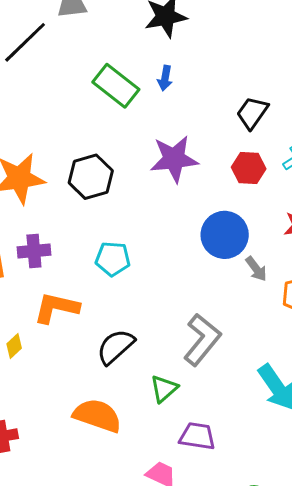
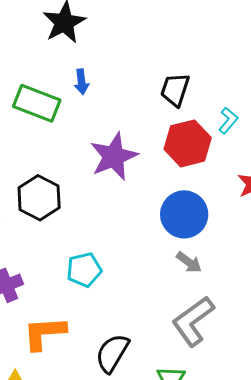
red hexagon: (249, 168) -> (188, 143), size x1.4
gray arrow: (256, 269) -> (189, 262), moved
gray L-shape: (202, 340) -> (193, 321), turned -148

